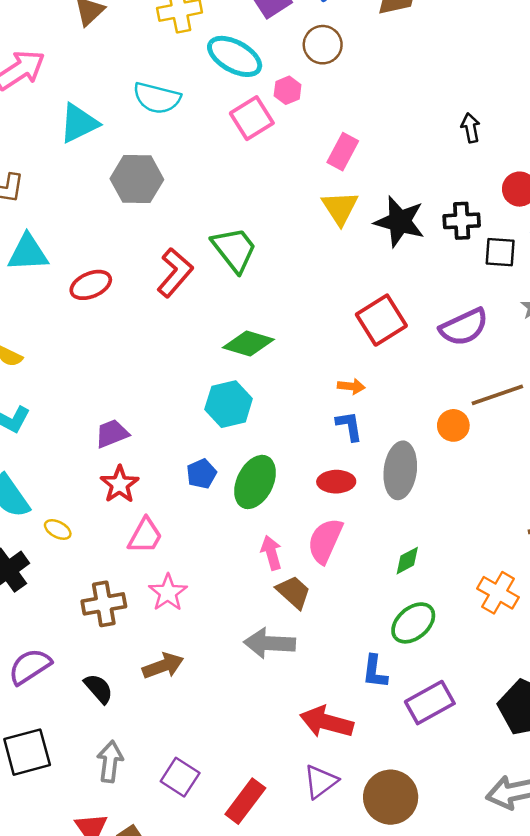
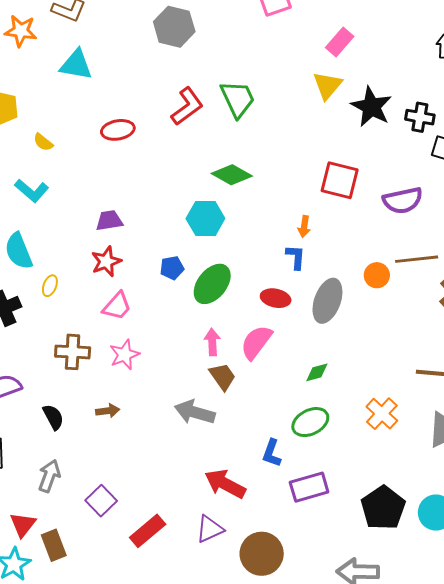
red ellipse: (91, 285) -> (118, 130), moved
red square: (381, 320) -> (340, 180), turned 33
orange arrow: (351, 386) -> (304, 226), turned 80
yellow ellipse: (58, 529) -> (50, 286), turned 70
brown arrow: (163, 666) -> (108, 411), size x0.7

